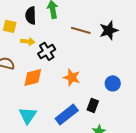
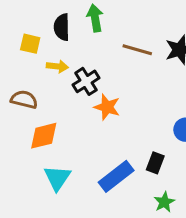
orange diamond: (33, 77) -> (44, 136), moved
orange star: (72, 77) -> (107, 107), moved

